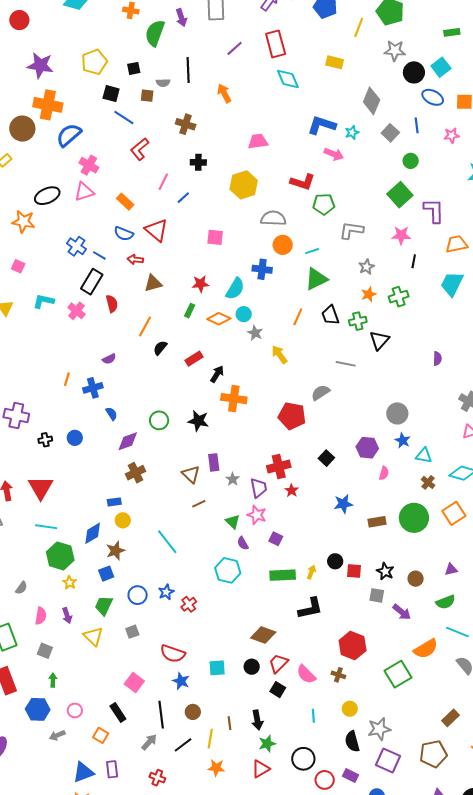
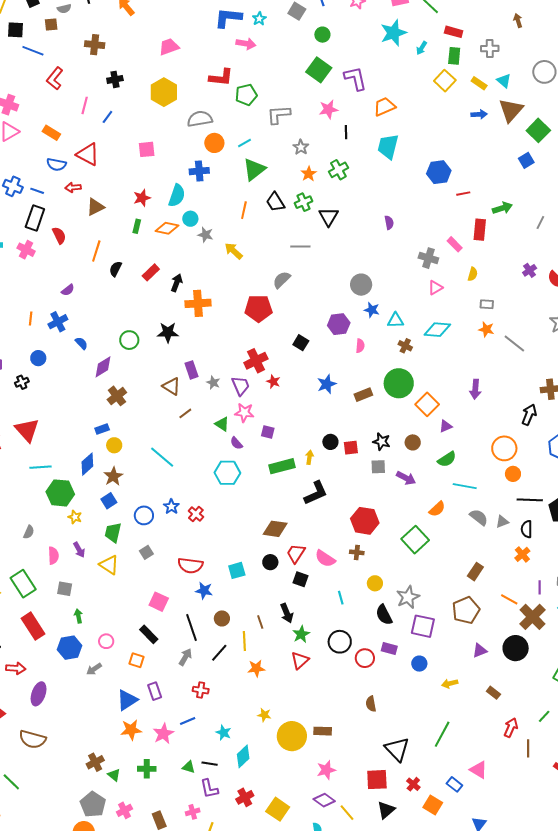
blue circle: (75, 438) -> (38, 358), moved
orange square: (454, 513) -> (427, 404), moved
orange semicircle: (426, 649) -> (437, 509), size x0.7

